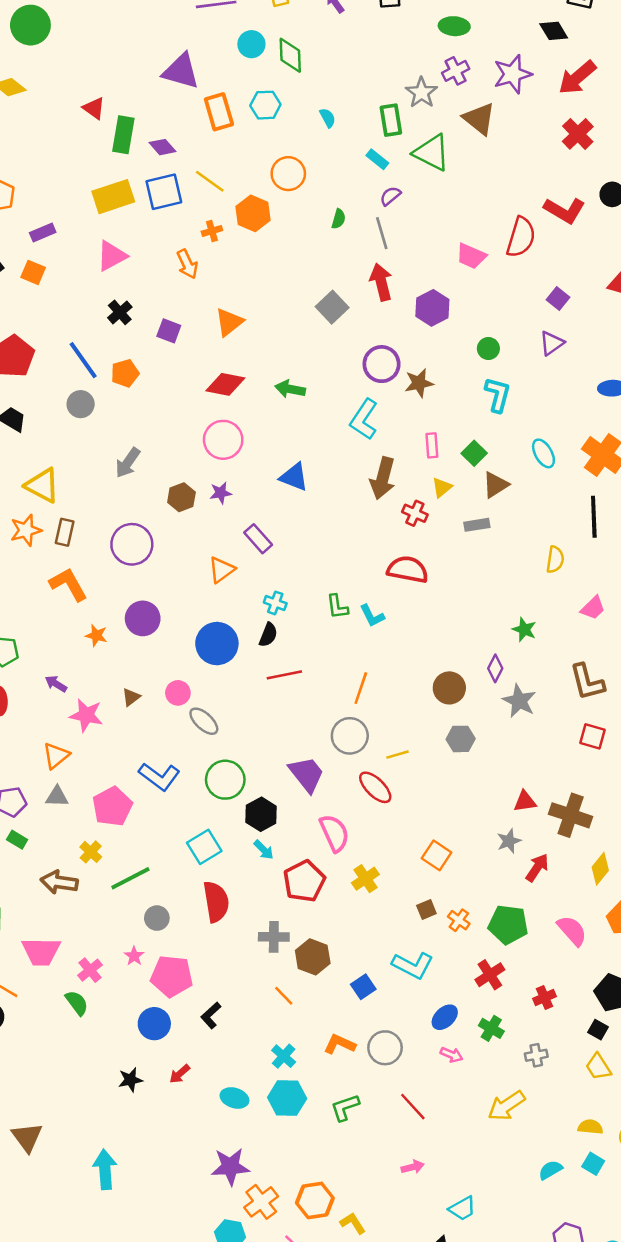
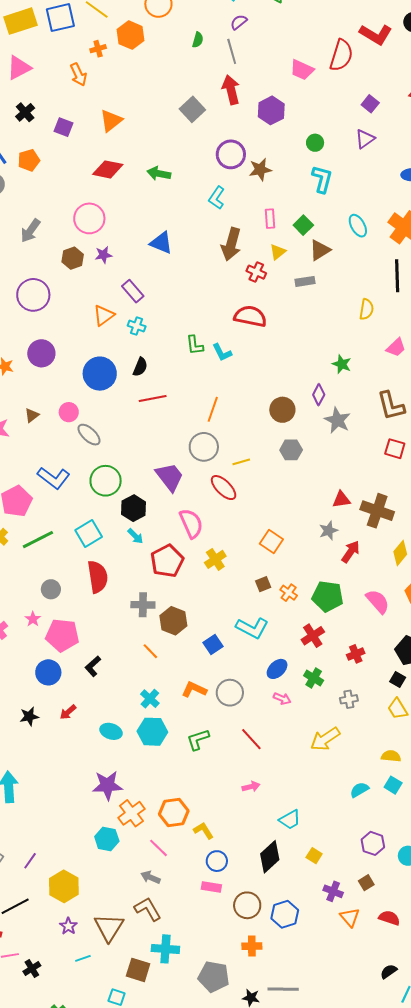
cyan L-shape: (364, 419) -> (217, 198), size x0.7
pink circle: (223, 440) -> (89, 218), moved
cyan cross: (275, 603) -> (137, 326), moved
green line: (130, 878) -> (38, 540), moved

